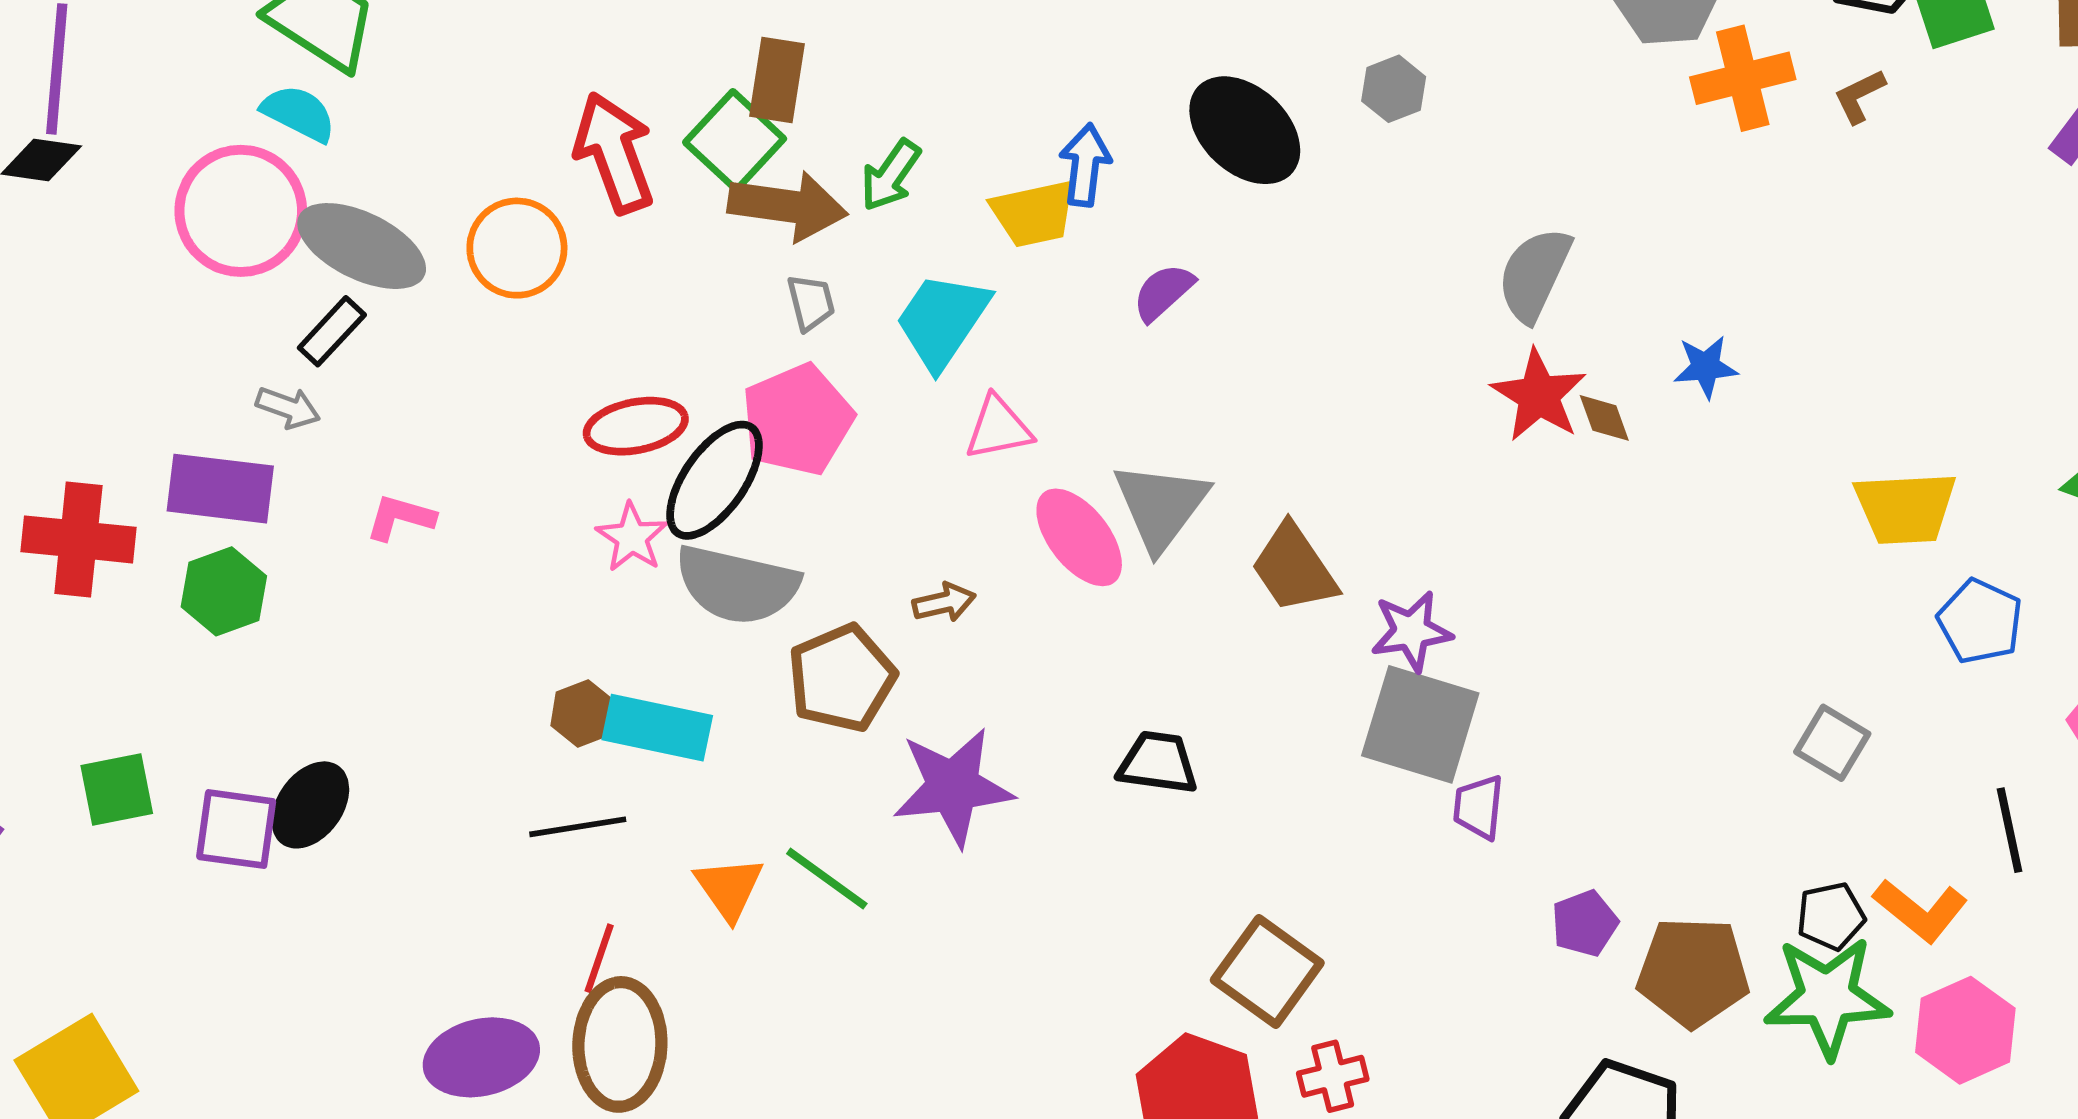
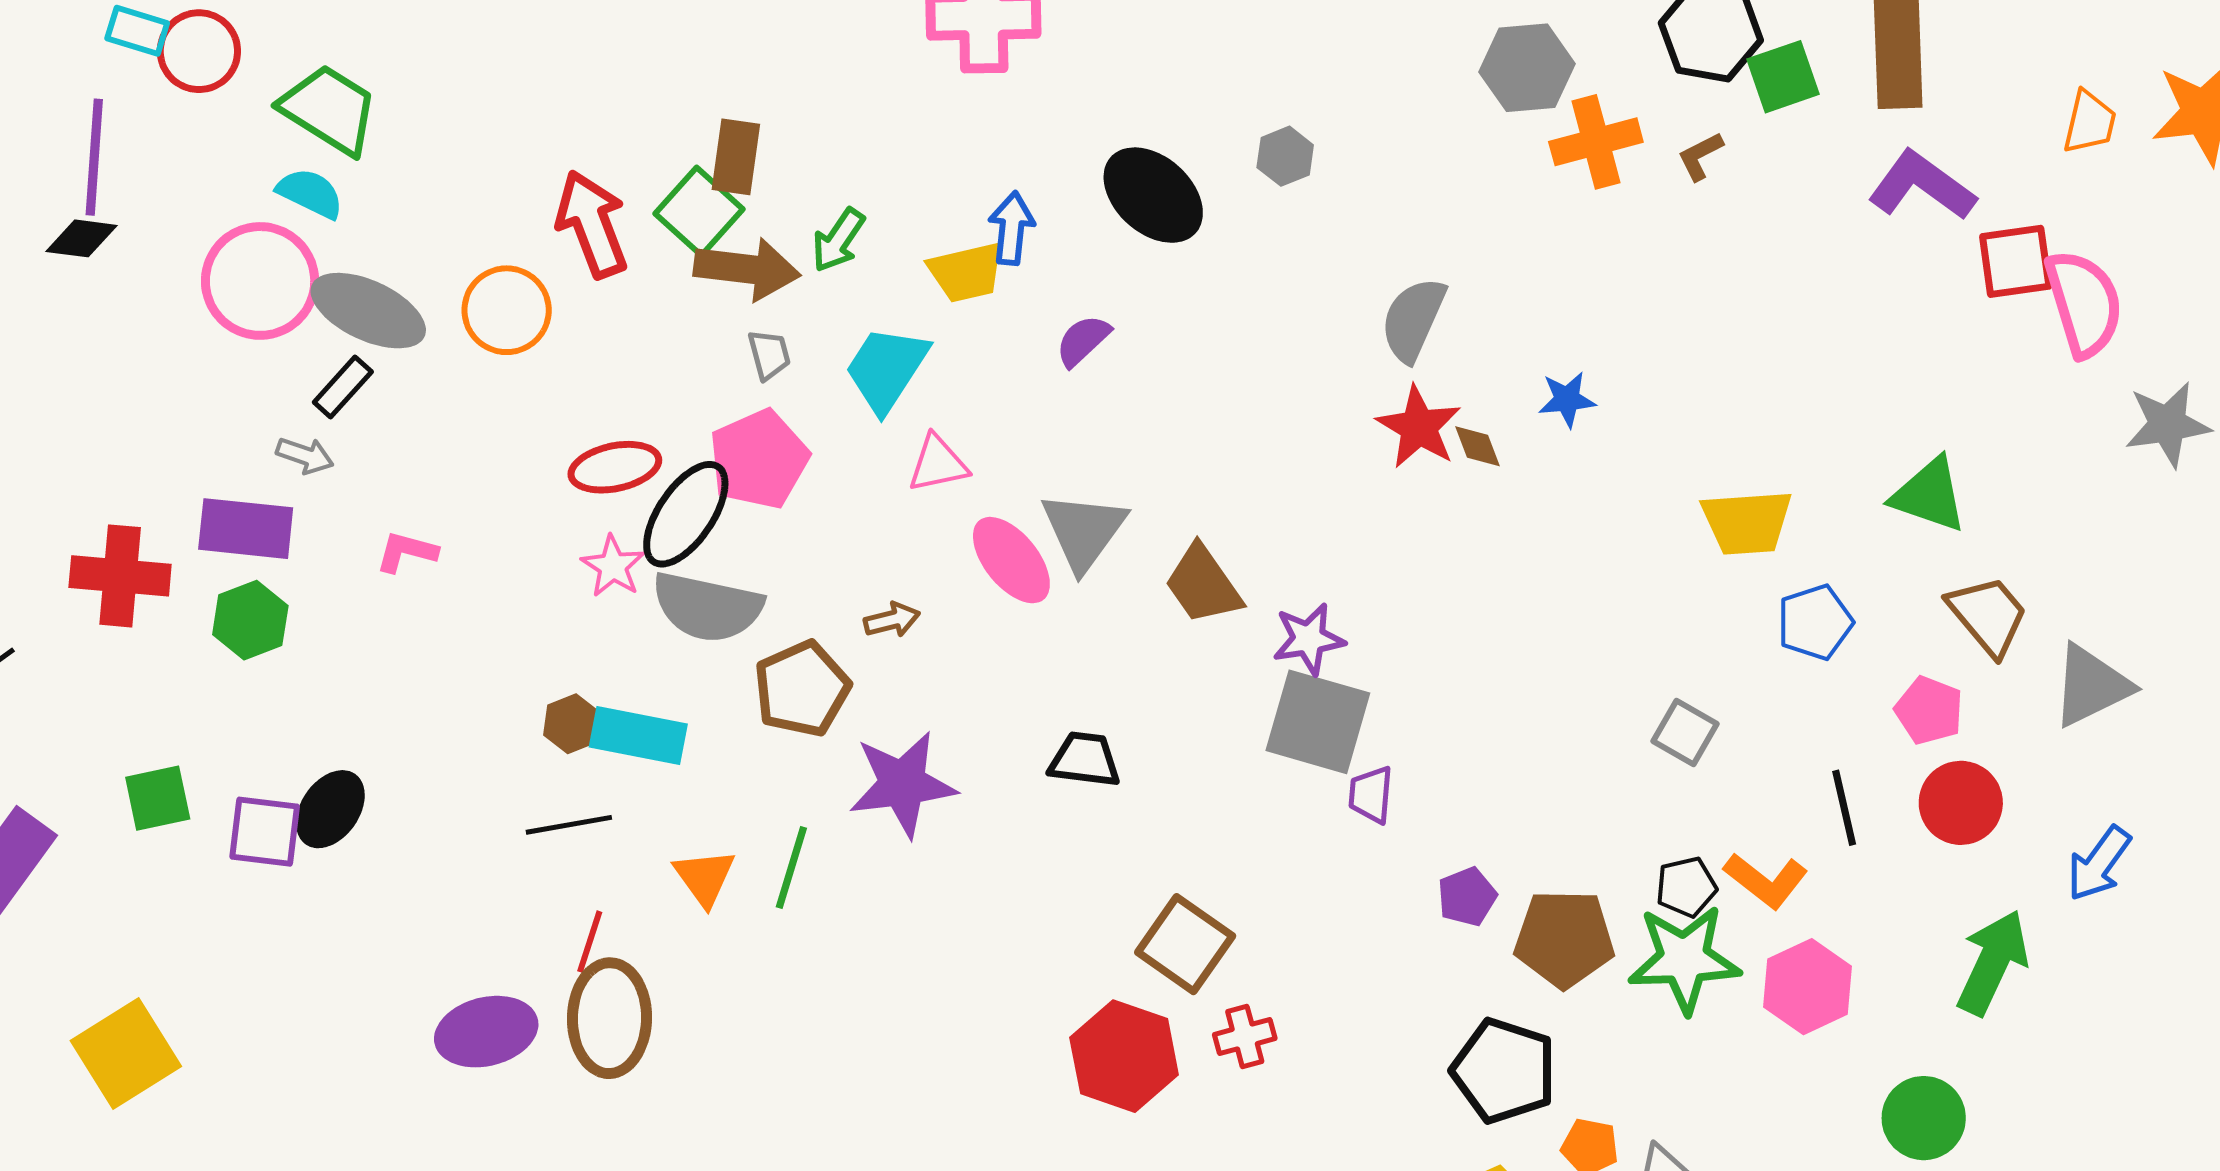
blue pentagon: (1980, 621) -> (1815, 622), turned 30
green line: (827, 879) -> (791, 867), turned 72

